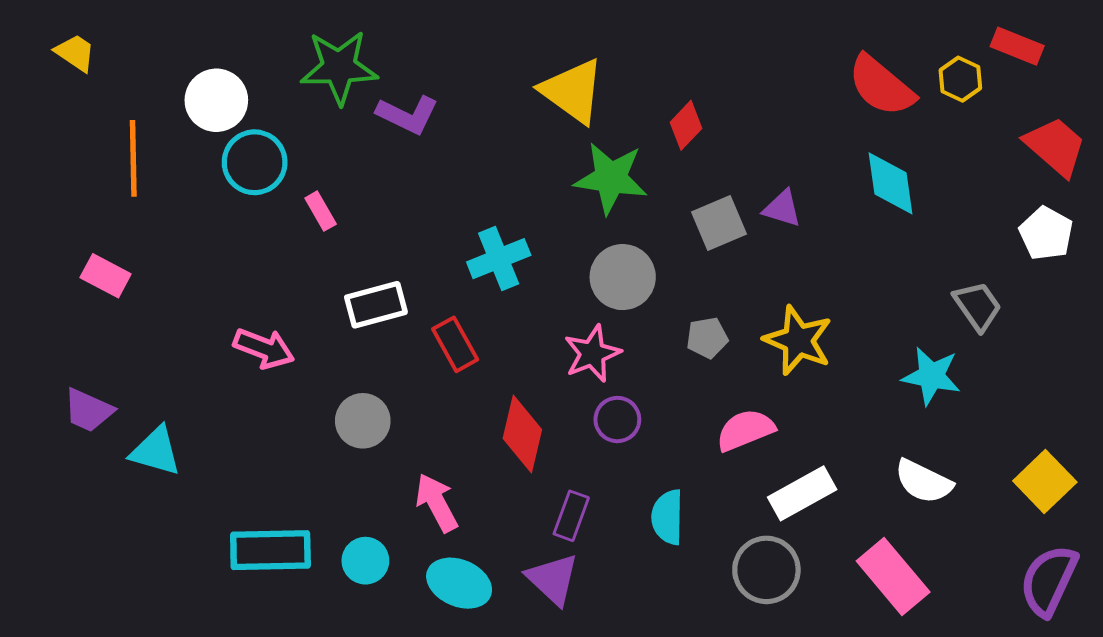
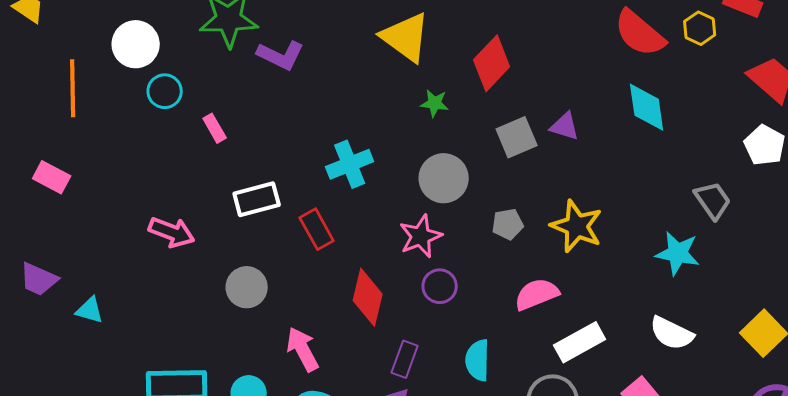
red diamond: (686, 125) -> (492, 63), size x1.5
cyan circle: (255, 162) -> (165, 91), size x0.7
green star: (611, 178) -> (435, 103), size x0.5
cyan triangle: (156, 451) -> (90, 310), size x0.7

